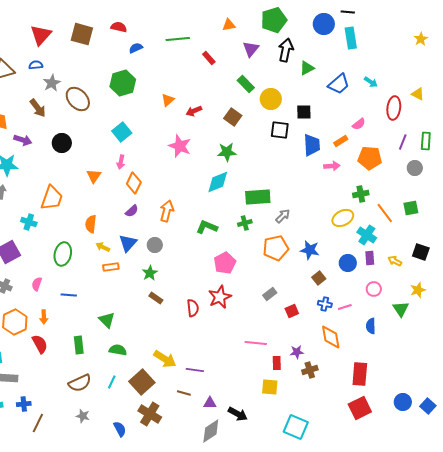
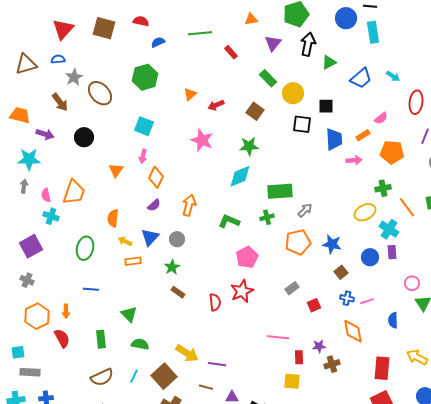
cyan square: (122, 132) -> (144, 126), turned -30
yellow arrow: (395, 261) -> (417, 357), moved, size x1.5
pink semicircle: (37, 284) -> (46, 195), moved, turned -32
pink circle: (374, 289) -> (412, 283), moved

